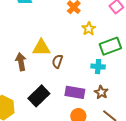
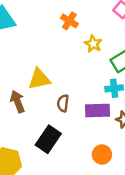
brown semicircle: (57, 61) -> (63, 103), moved
purple rectangle: (75, 92) -> (97, 111), moved

